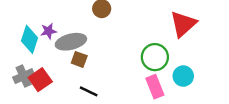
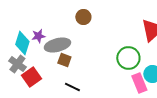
gray cross: (24, 76) -> (17, 64), moved, turned -30
pink rectangle: (155, 87) -> (139, 83), moved

